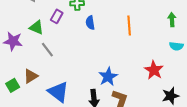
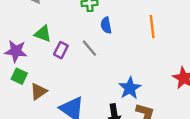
purple rectangle: (57, 16) -> (61, 50), moved
gray line: (47, 50) -> (89, 48), moved
green square: (13, 85) -> (19, 76), moved, turned -32

